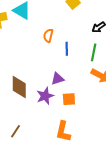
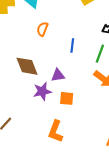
orange semicircle: (48, 36) -> (42, 29), moved
brown diamond: (19, 87) -> (27, 66), moved, turned -30

